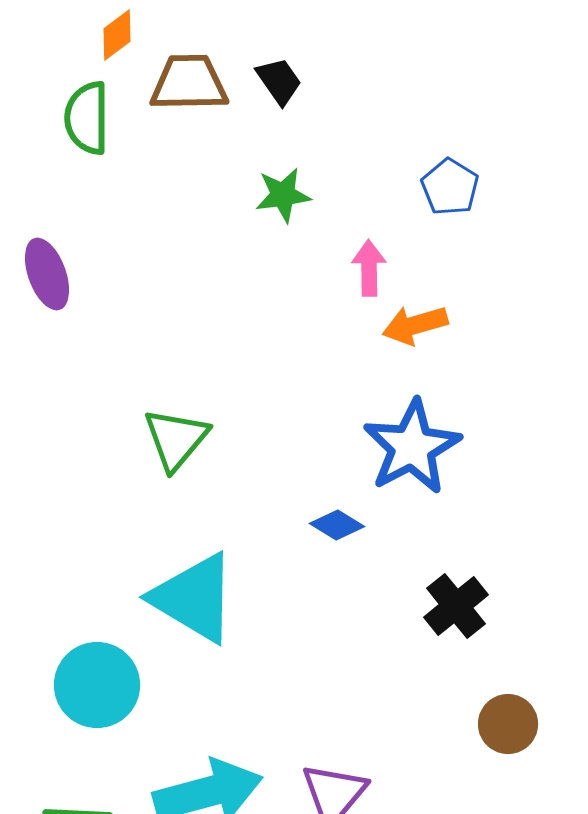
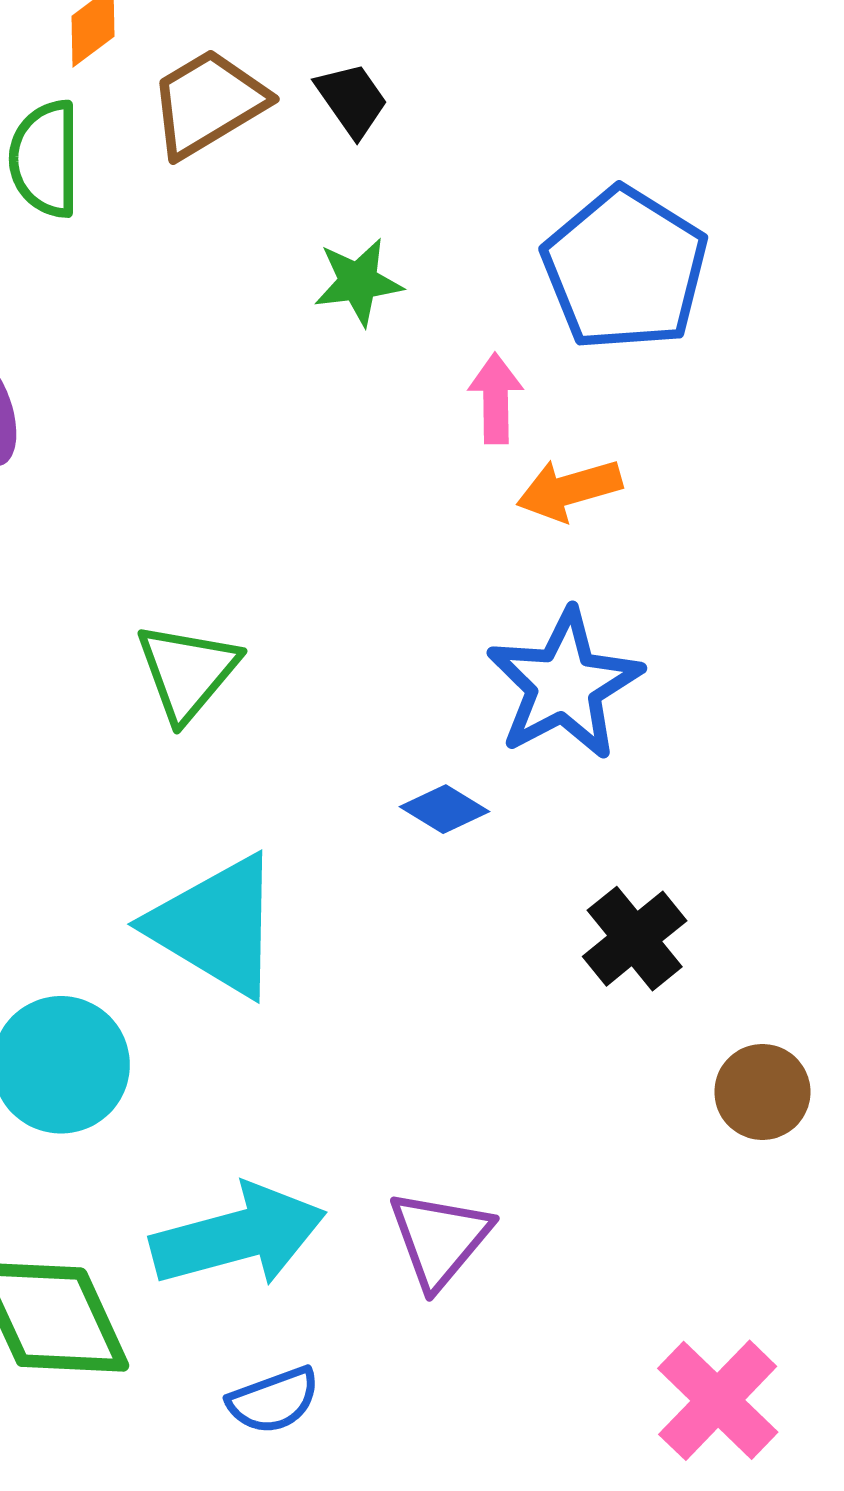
brown trapezoid: (189, 83) -> (208, 103), turned -30
blue pentagon: (450, 187) -> (625, 269), size x1.8
brown circle: (508, 724) -> (762, 1092), moved

